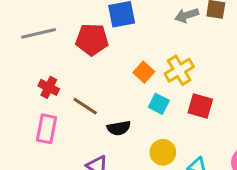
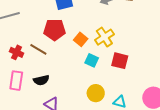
red pentagon: (92, 39) -> (55, 30), moved
brown line: (85, 106) -> (38, 49), moved
black semicircle: (119, 128) -> (41, 80), moved

